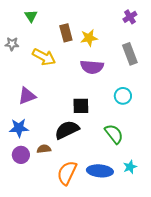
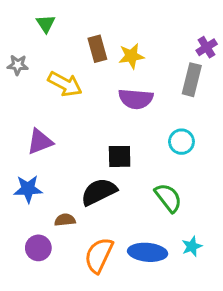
purple cross: (130, 17) -> (207, 47), moved
gray rectangle: (130, 54) -> (192, 80), turned 35
purple circle: (21, 155) -> (38, 248), moved

